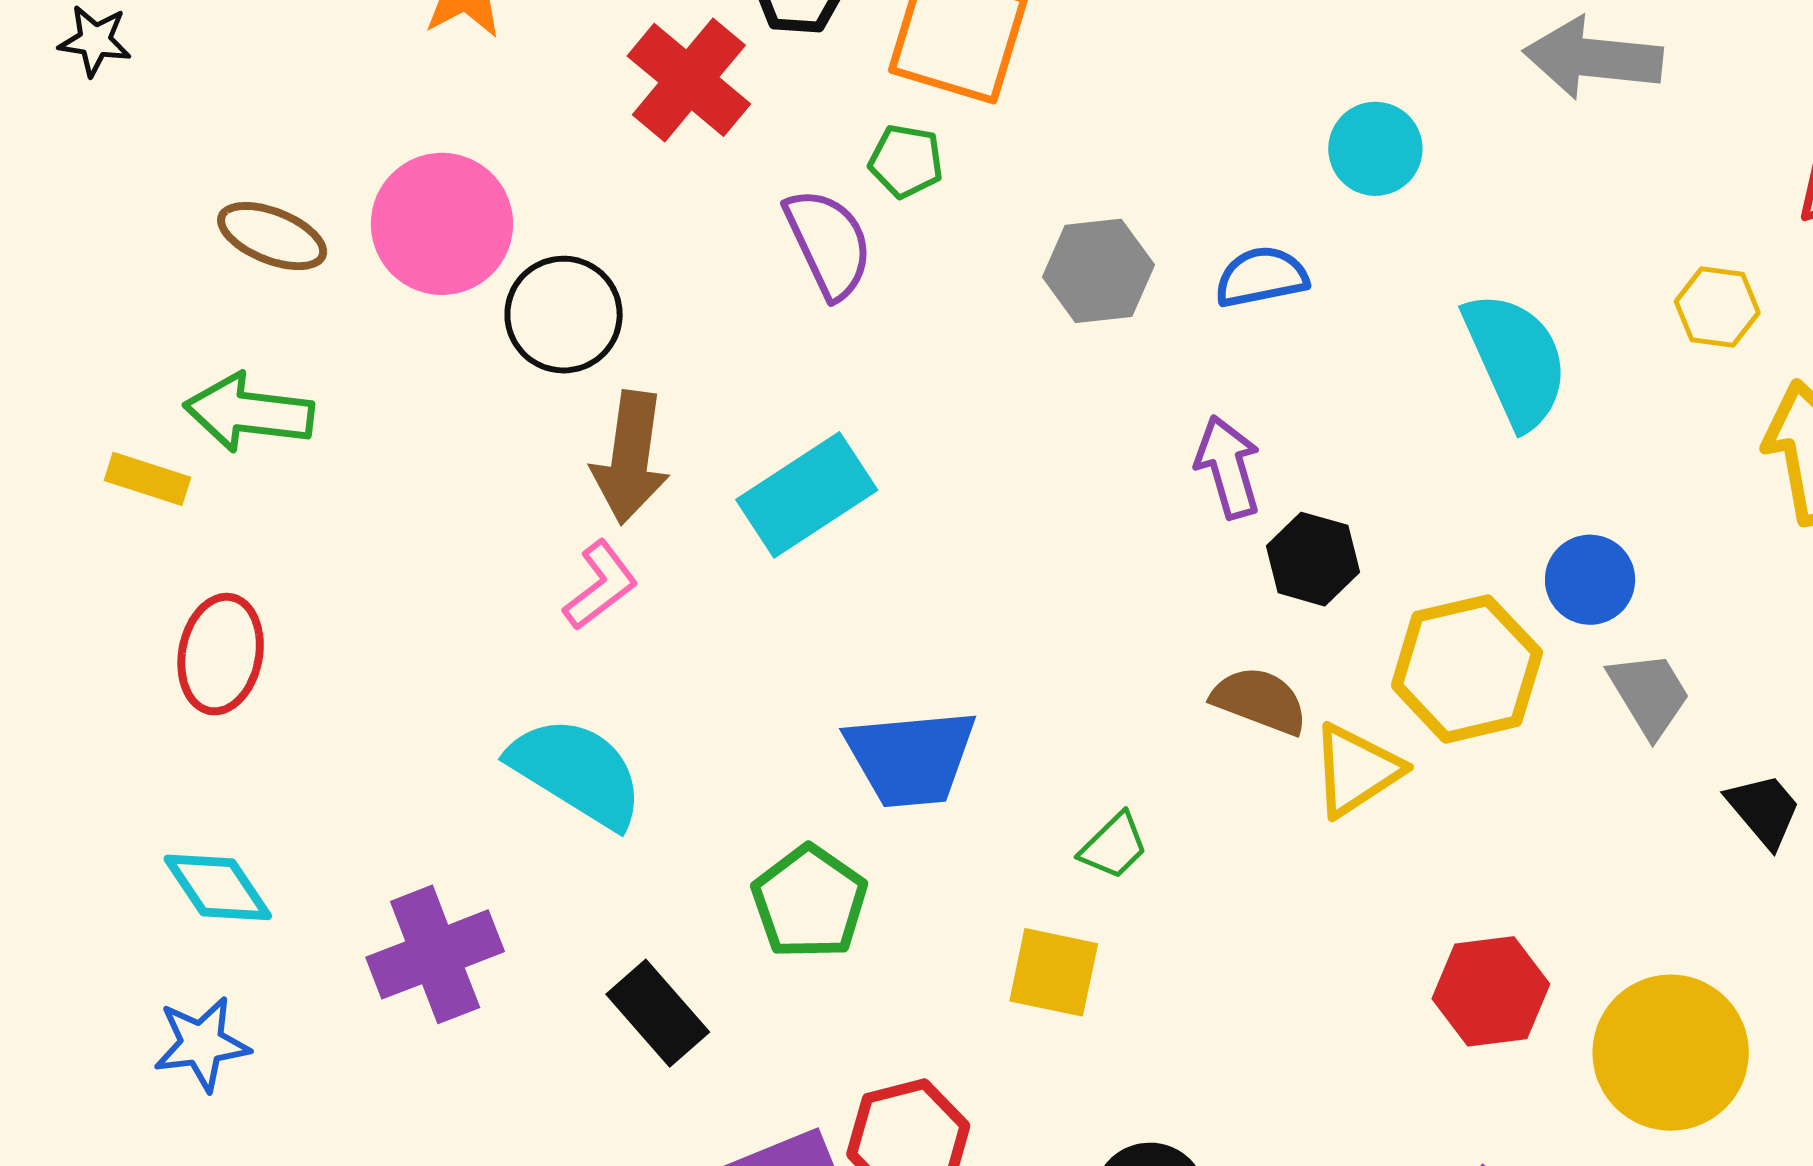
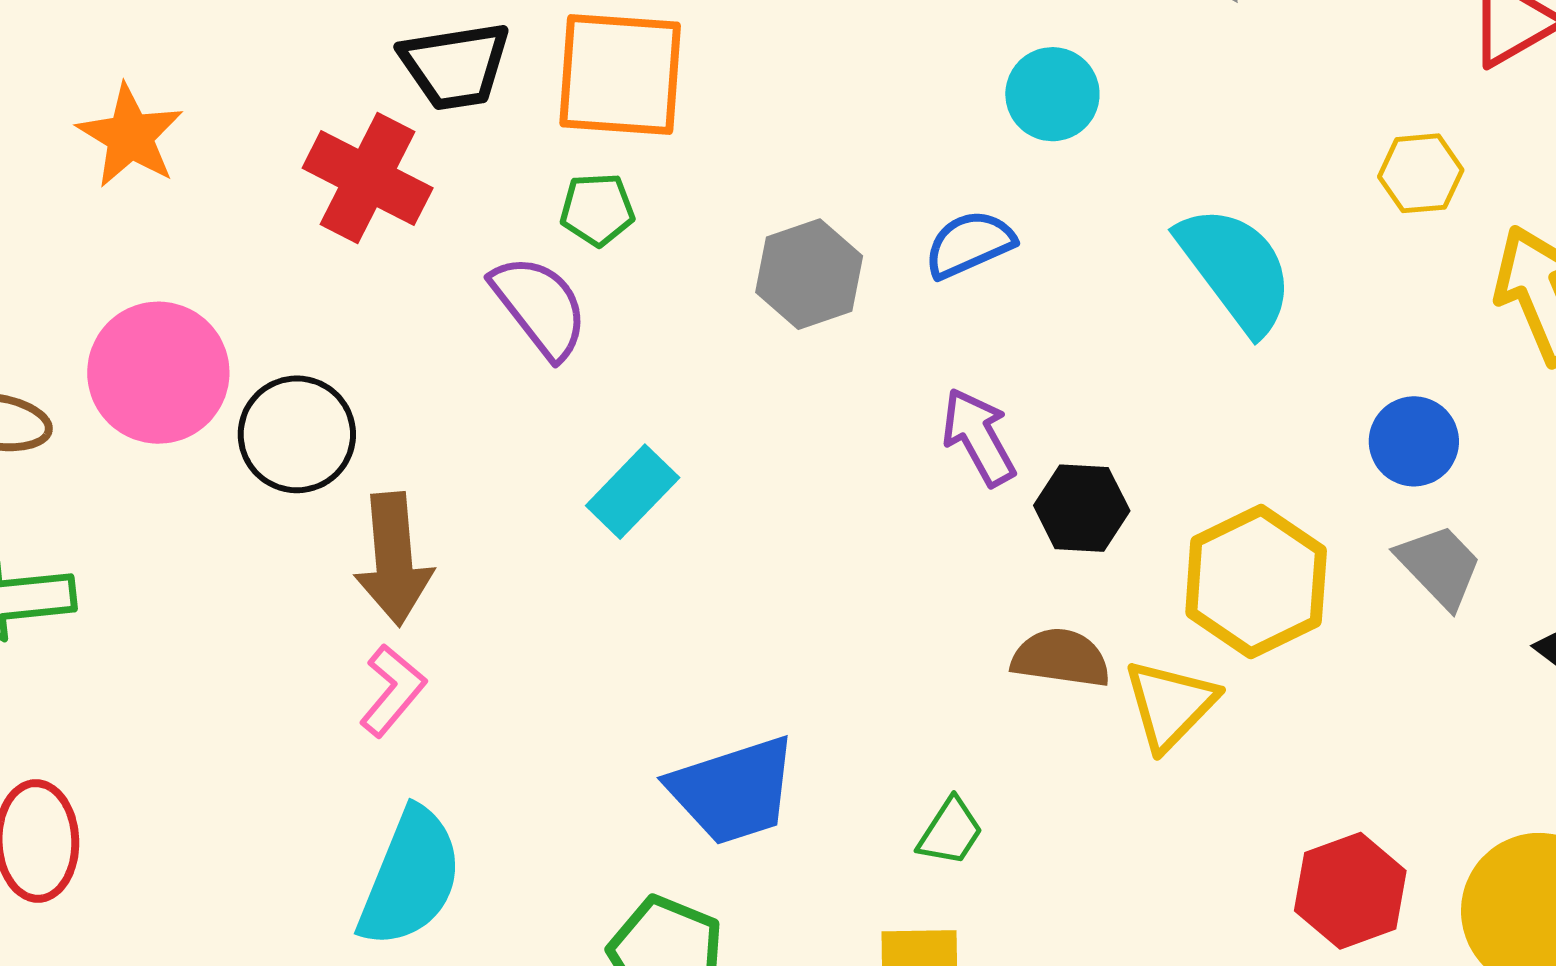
cyan rectangle: (807, 495) -> (633, 492), moved, size x0.7
blue circle: (1590, 580) -> (1414, 441), moved
cyan semicircle: (577, 772) -> (410, 878), turned 93

